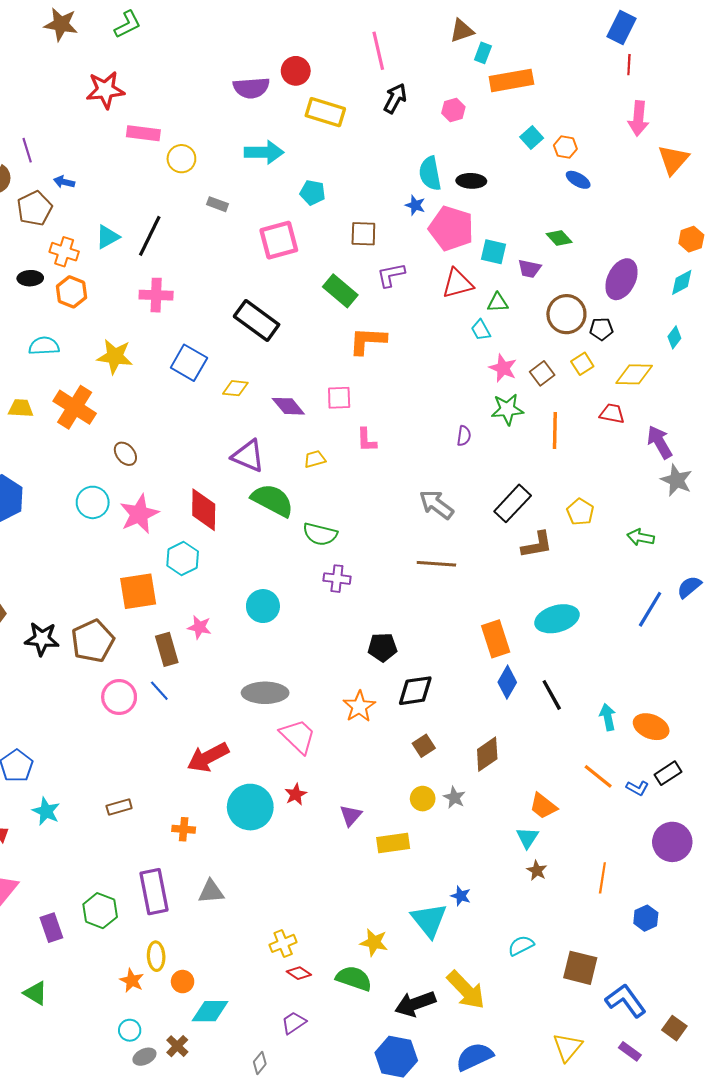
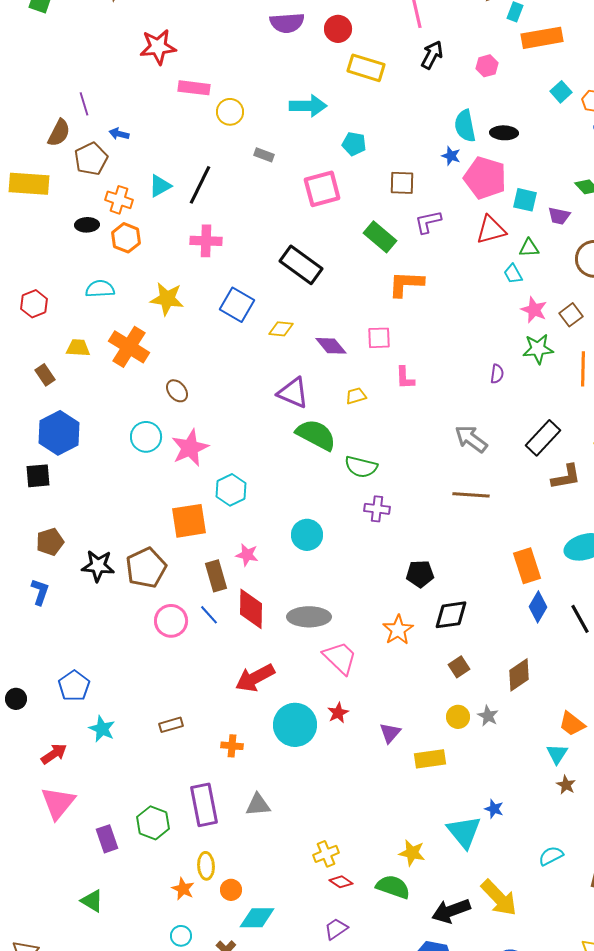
purple semicircle: (251, 88) -> (287, 23), moved
red diamond: (204, 510) -> (251, 609), moved

